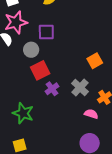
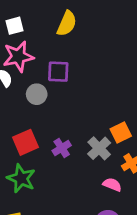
orange square: (95, 61) -> (121, 132), moved
red square: (40, 70) -> (26, 142), moved

